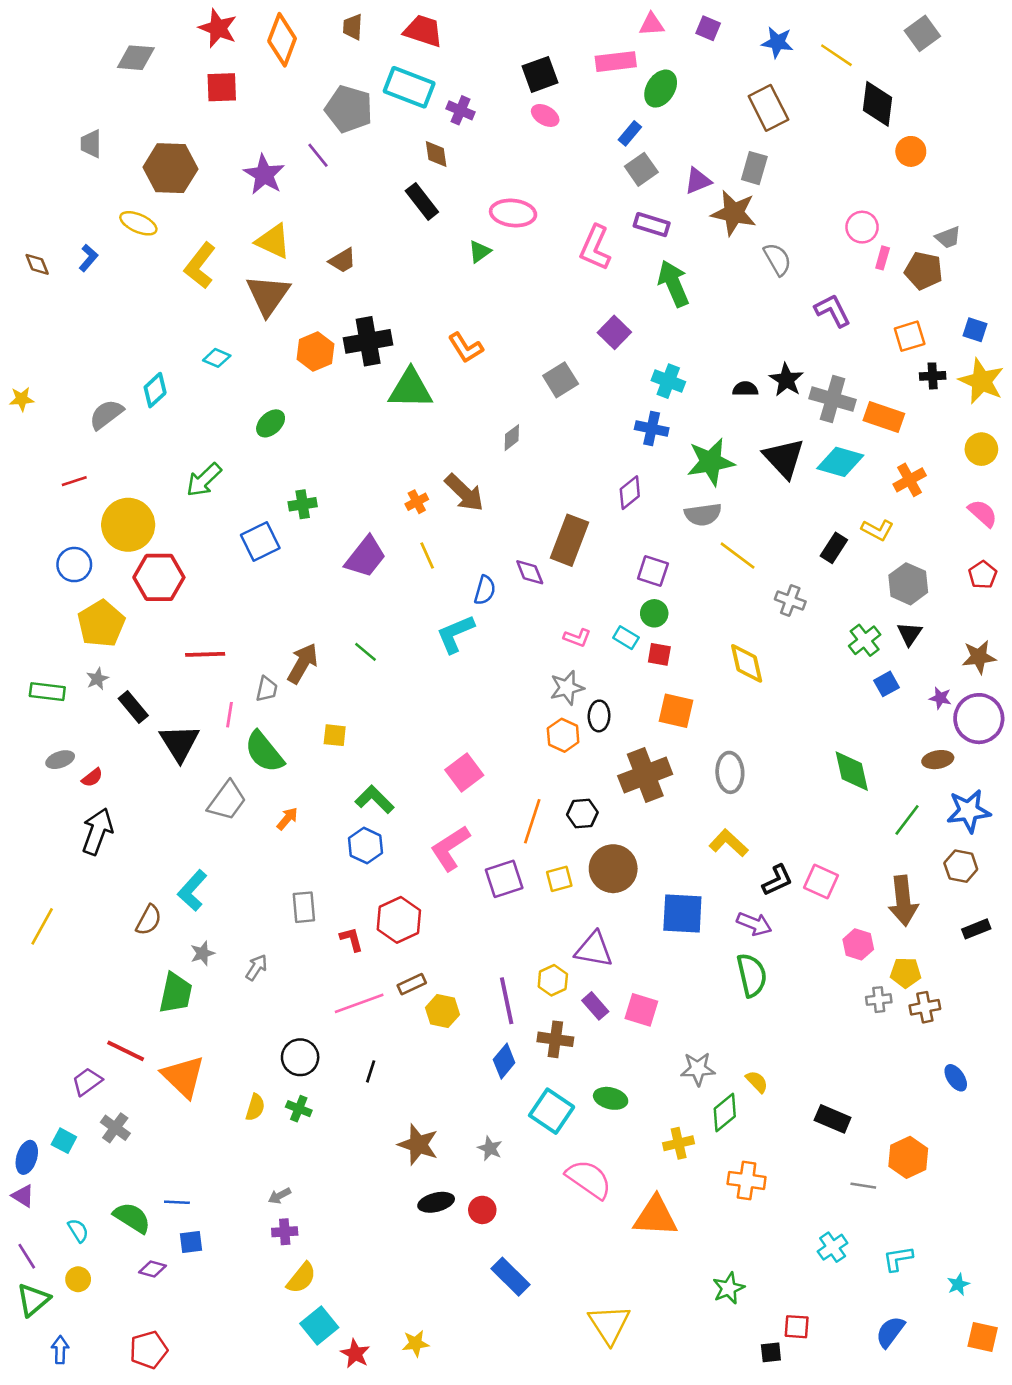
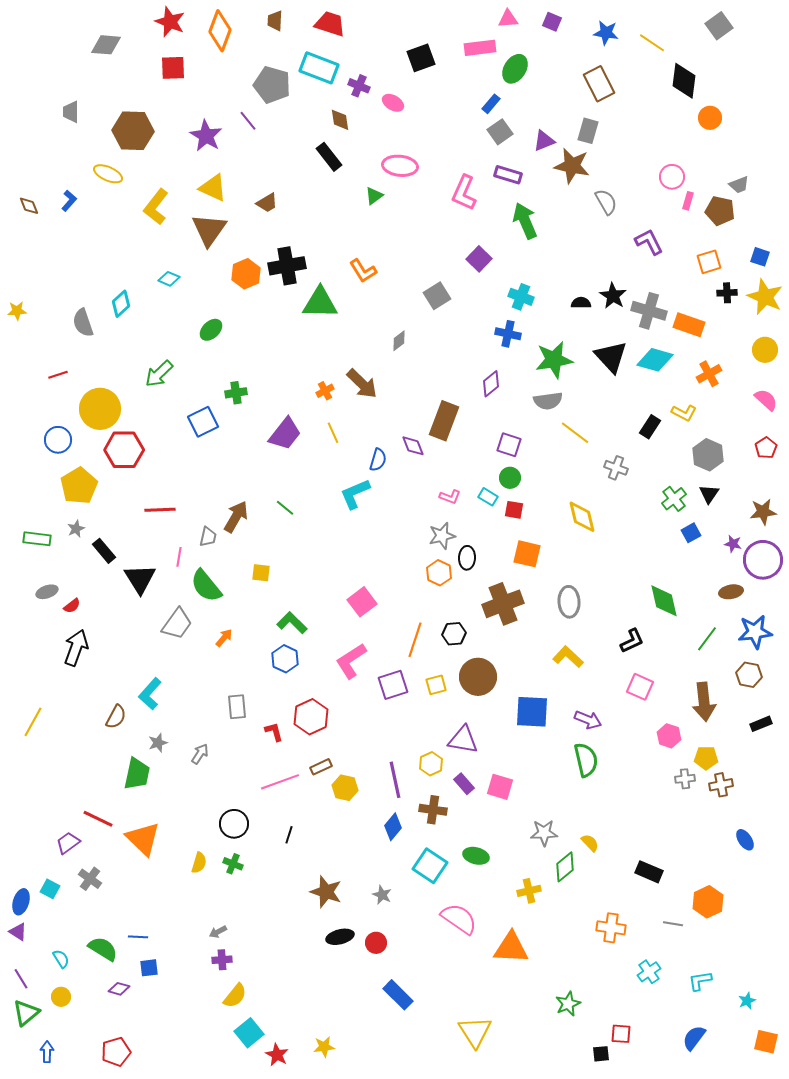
pink ellipse: (545, 115) -> (393, 103), moved
gray semicircle: (106, 414) -> (83, 323), turned -72
black L-shape: (777, 880) -> (632, 641), moved
orange cross: (747, 1180) -> (611, 928), moved

